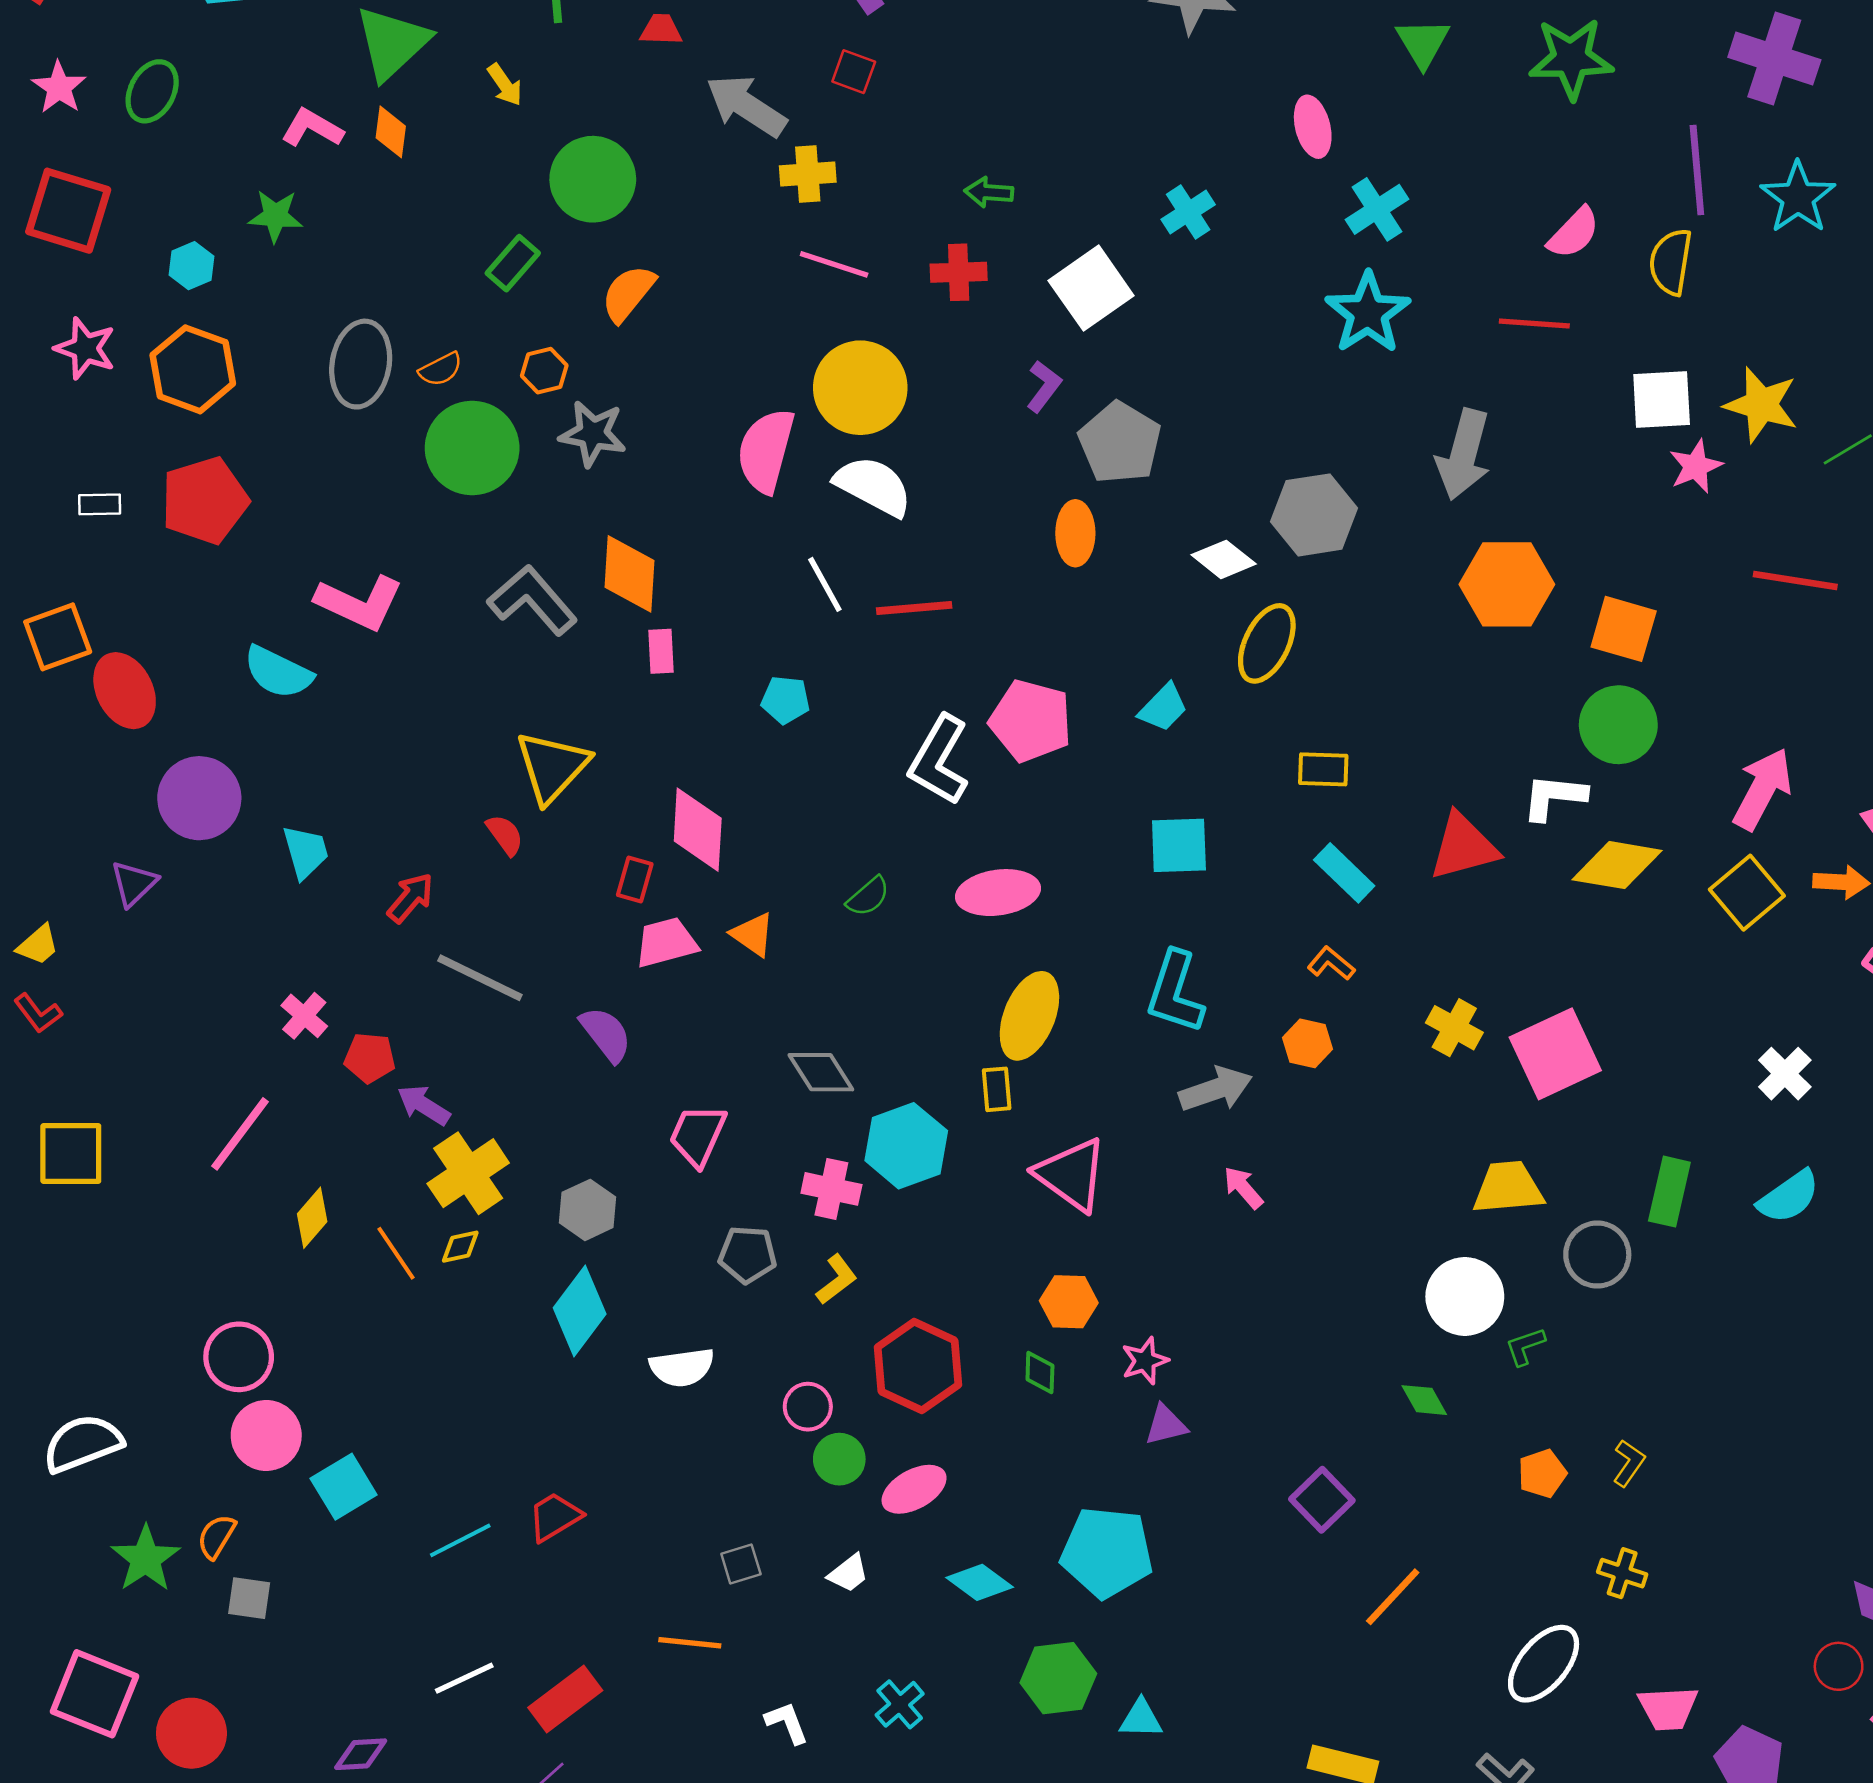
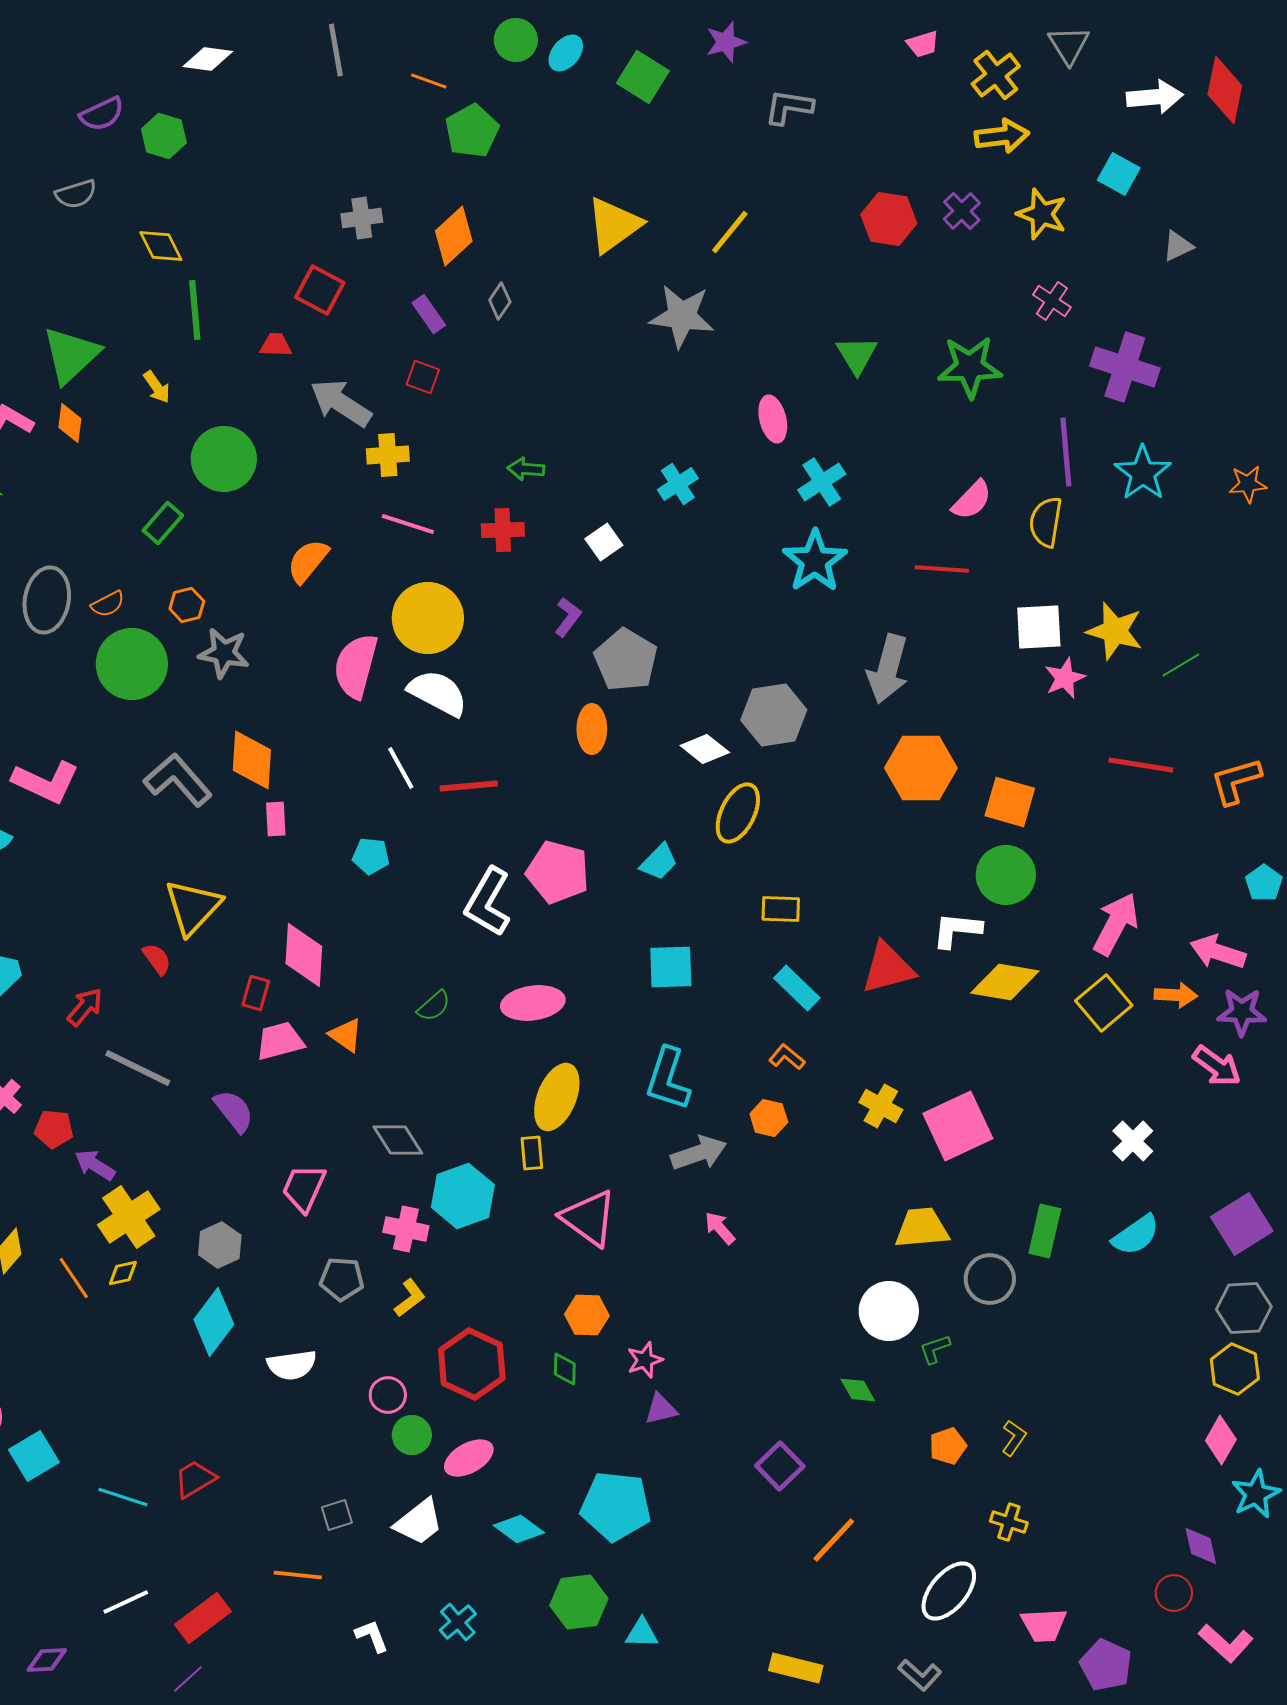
white square: (1091, 288) -> (604, 542), size x0.6
orange semicircle: (628, 293) -> (308, 561), moved
cyan line: (460, 1540) -> (123, 1497), turned 45
white trapezoid: (848, 1573) -> (419, 1522), size x1.6

